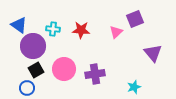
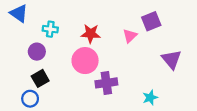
blue triangle: (19, 25) -> (19, 13), moved
cyan cross: (53, 29) -> (50, 29), moved
purple circle: (33, 46) -> (37, 52), size x0.6
pink circle: (64, 69) -> (85, 61), moved

